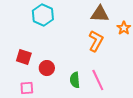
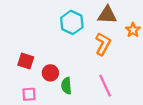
cyan hexagon: (43, 15) -> (72, 22), moved
green semicircle: (75, 80) -> (66, 86), moved

